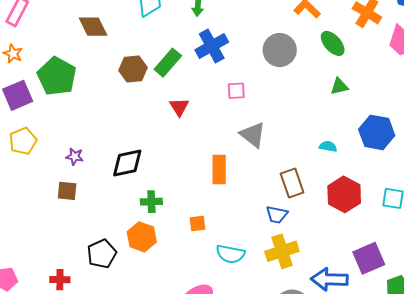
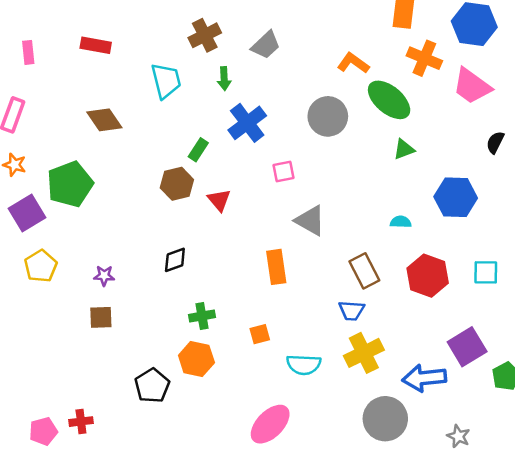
green ellipse: (333, 43) -> (389, 100), size x1.4
green rectangle: (168, 63) -> (198, 150), size x0.7
brown hexagon: (133, 69) -> (177, 184), moved
green pentagon: (57, 76) -> (70, 184), turned 30
black diamond: (127, 163) -> (175, 260), moved, size x0.7
red cross: (60, 280) -> (81, 422), moved

